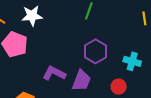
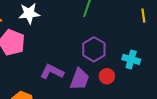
red circle: (119, 87) -> (107, 76), moved

